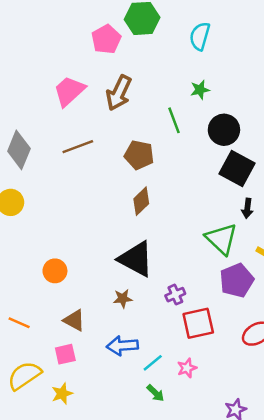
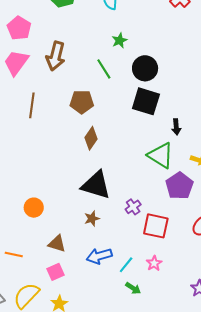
pink pentagon: (106, 39) -> (19, 28), moved
brown line: (78, 147) -> (32, 105), turned -50
black square: (237, 169) -> (146, 101), moved
red square: (198, 323) -> (156, 226), turned 36

